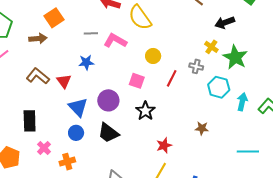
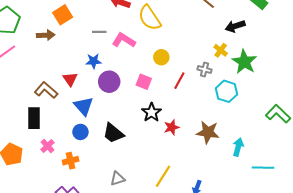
brown L-shape: (38, 76) -> (46, 90), moved
purple circle: (108, 100) -> (109, 82), moved
cyan arrow: (242, 102) -> (238, 147), moved
brown star: (202, 128) -> (208, 132), size x1.6
red star: (164, 145) -> (172, 127), moved
cyan line: (248, 151) -> (263, 168), moved

